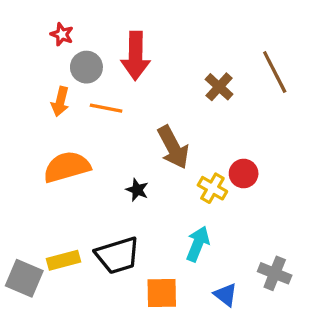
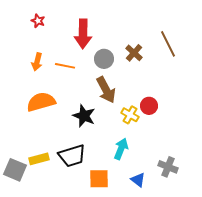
gray circle: (86, 67) -> (104, 59), moved
black star: (137, 190) -> (84, 116), size x1.6

